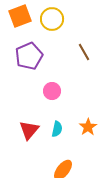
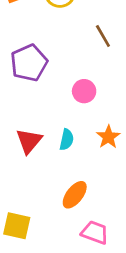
purple pentagon: (29, 56) -> (29, 63), moved
pink circle: (52, 91) -> (84, 91), moved

